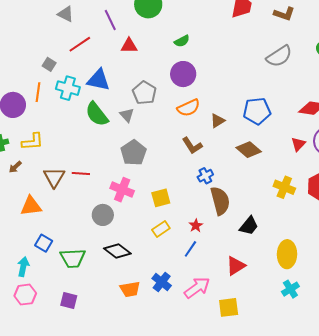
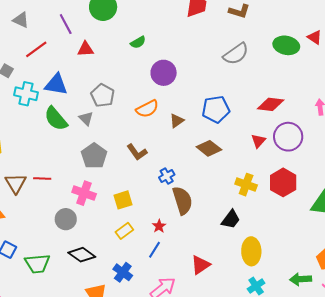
purple circle: (183, 74) -> (164, 73), moved
brown L-shape: (192, 146) -> (137, 152), moved
black trapezoid: (249, 226) -> (231, 219), moved
blue cross: (162, 282) -> (123, 272), moved

